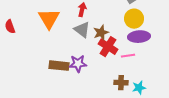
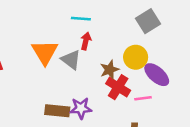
yellow circle: (134, 19) -> (136, 57), moved
gray triangle: (82, 30) -> (71, 60), moved
purple ellipse: (139, 37) -> (157, 75), turned 45

